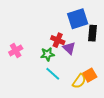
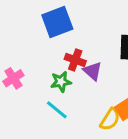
blue square: (78, 19) -> (57, 22), moved
cyan line: (53, 74) -> (57, 110), moved

